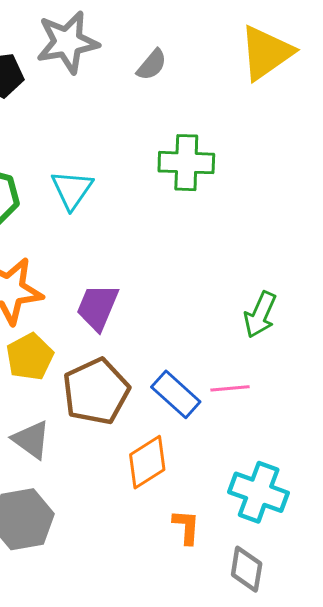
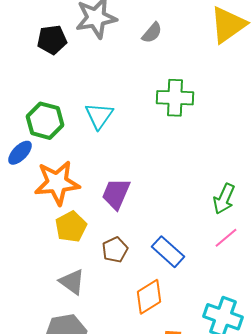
pink line: (230, 388) -> (226, 238), moved, turned -35
brown pentagon: (96, 391) -> (115, 250), size x0.6

